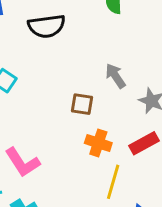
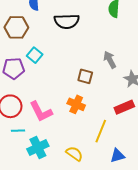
orange cross: (98, 143) -> (76, 104), moved

